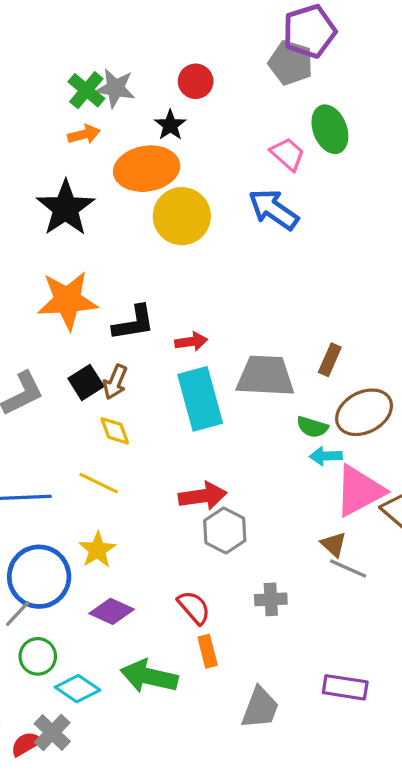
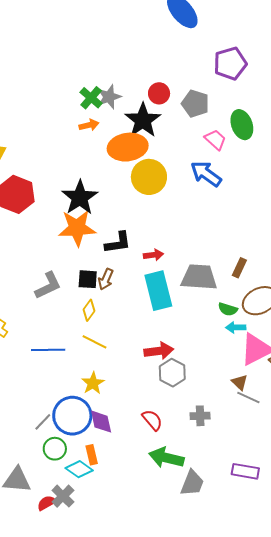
gray pentagon: (291, 63) -> (195, 104), moved
gray star: (115, 88) -> (109, 97), turned -30
black star: (170, 125) -> (143, 120), size x1.8
black star: (66, 208) -> (80, 198), moved
black square: (86, 382) -> (88, 279), turned 35
yellow diamond: (115, 431) -> (89, 310), moved, turned 55
blue circle: (39, 577) -> (72, 416), moved
purple diamond: (112, 611) -> (101, 422), turned 52
orange rectangle: (208, 651) -> (92, 455), moved
green arrow: (149, 676) -> (166, 458), moved

